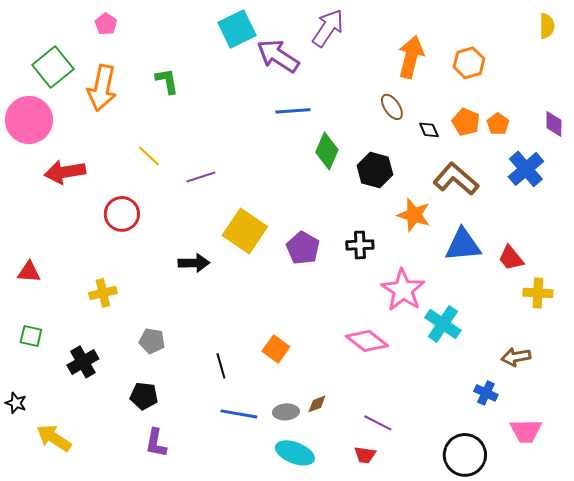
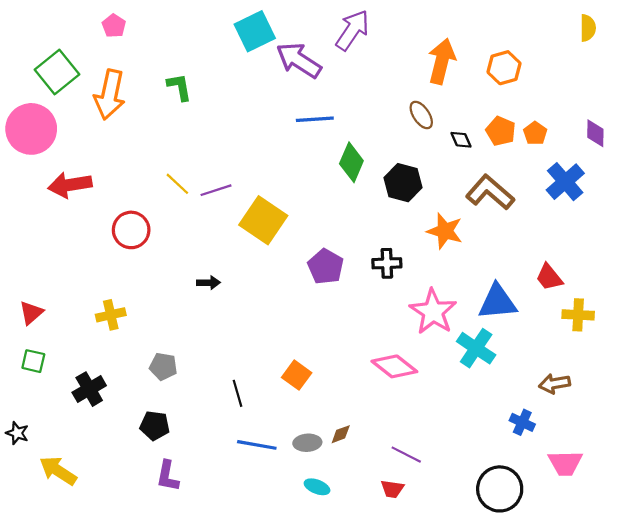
yellow line: (149, 156) -> (177, 184), moved
yellow square: (245, 231) -> (263, 220), moved
blue triangle: (463, 245) -> (498, 302), moved
black arrow: (194, 263) -> (208, 283), size x0.7
red triangle: (29, 272) -> (31, 313), moved, turned -45
cyan ellipse: (295, 453) -> (317, 487), size x0.6

